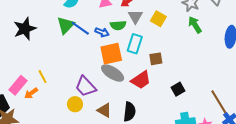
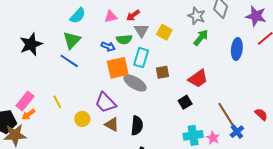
green arrow: (195, 25) -> (201, 38), turned 72
blue line: (80, 28) -> (69, 61), moved
gray ellipse: (113, 73) -> (135, 83), moved
yellow line: (42, 77) -> (57, 102), moved
red trapezoid: (141, 80) -> (198, 79), moved
purple trapezoid: (85, 86) -> (105, 103), moved
orange arrow: (31, 93) -> (28, 114), moved

